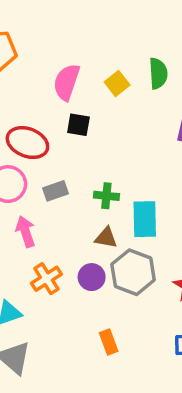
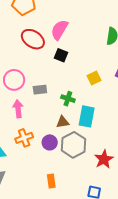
yellow square: (117, 84) -> (94, 78), moved
red ellipse: (27, 143) -> (33, 39), moved
brown triangle: (106, 238) -> (63, 122), turned -32

